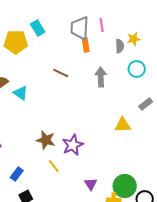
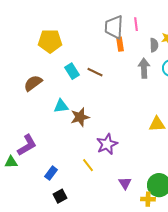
cyan rectangle: (38, 28) -> (72, 71), moved
gray arrow: (101, 77) -> (144, 68), moved
cyan triangle: (21, 93) -> (61, 106), moved, turned -42
brown star: (46, 140) -> (80, 117), moved, turned -30

